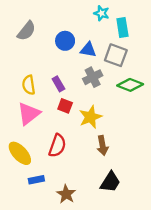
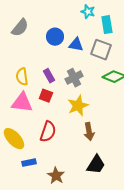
gray cross: (93, 77) -> (74, 78), moved
red square: (65, 106) -> (46, 96), moved
pink triangle: (29, 114) -> (22, 103), turned 45

